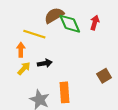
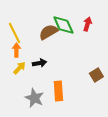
brown semicircle: (54, 15) -> (48, 32), moved
yellow line: (34, 34) -> (14, 33), moved, turned 45

